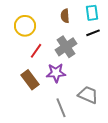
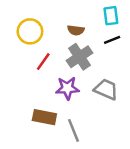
brown semicircle: (65, 16) -> (76, 30), moved, turned -80
brown rectangle: (30, 80) -> (44, 117), moved, turned -42
gray trapezoid: (88, 95) -> (106, 89), moved

